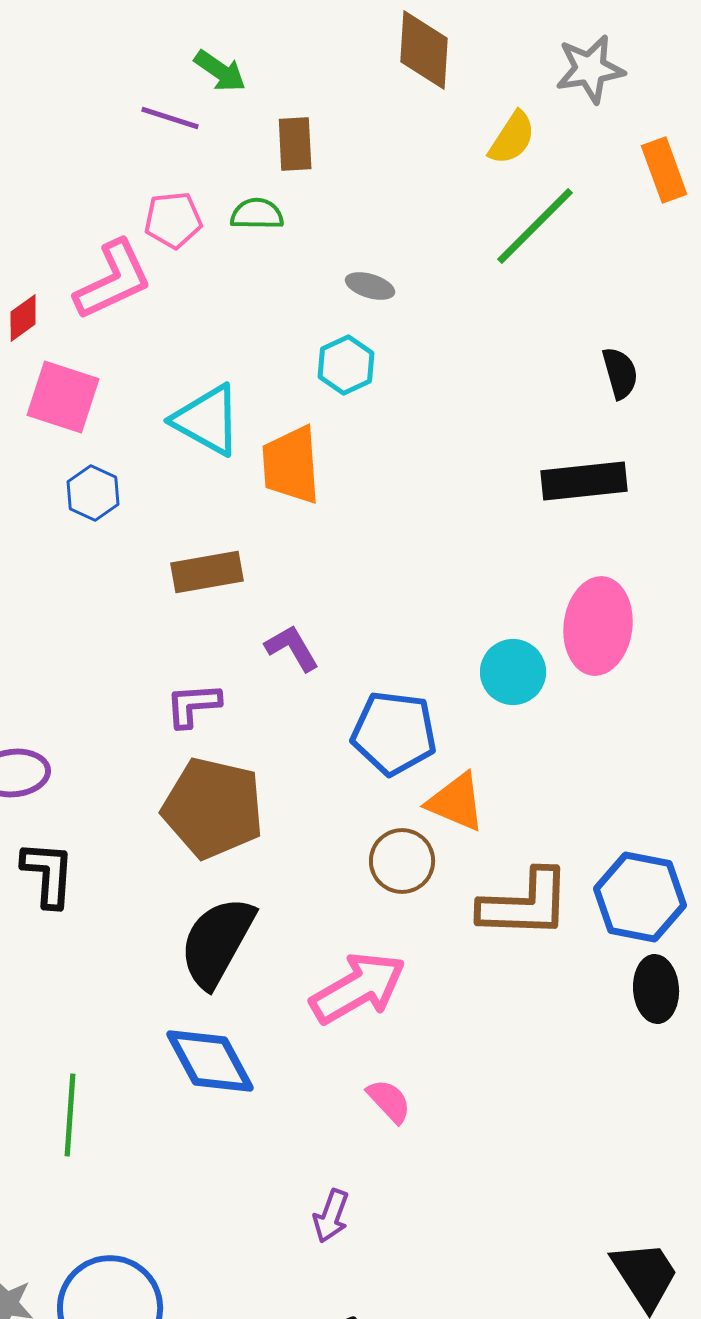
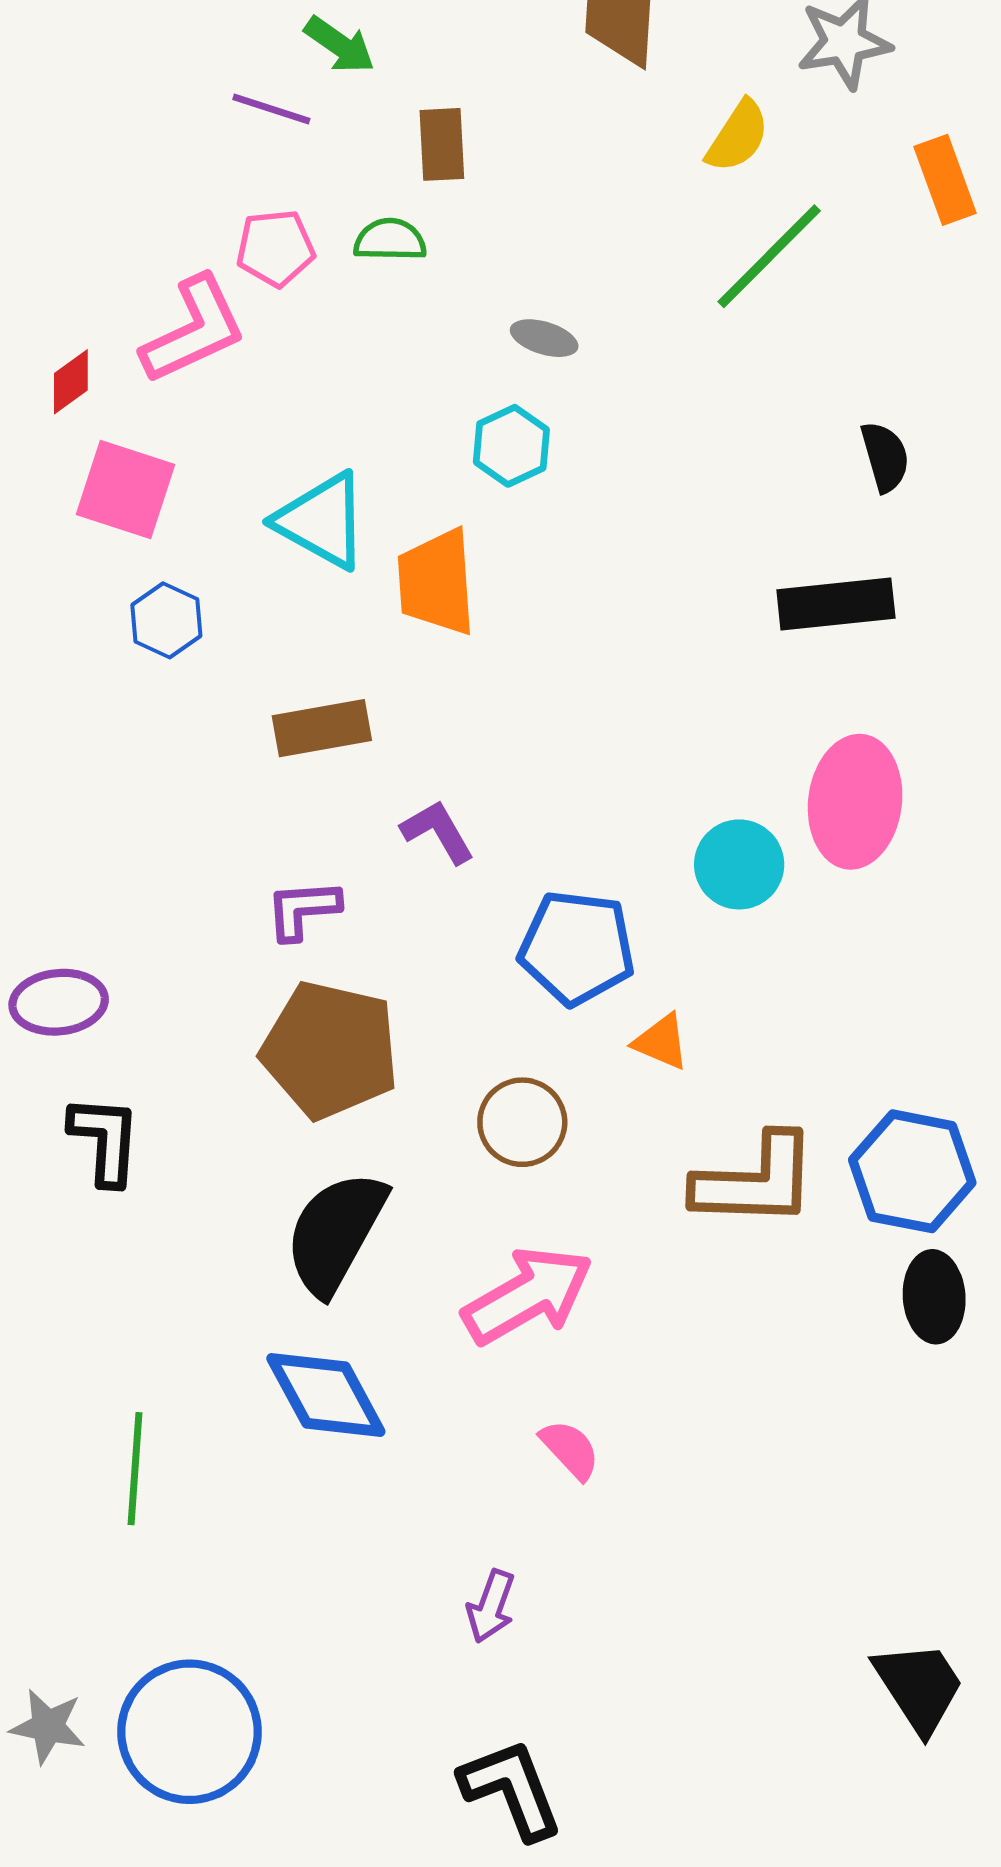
orange triangle: (456, 802) -> (661, 1042), size x0.7
brown circle: (402, 861) -> (522, 1122), moved

